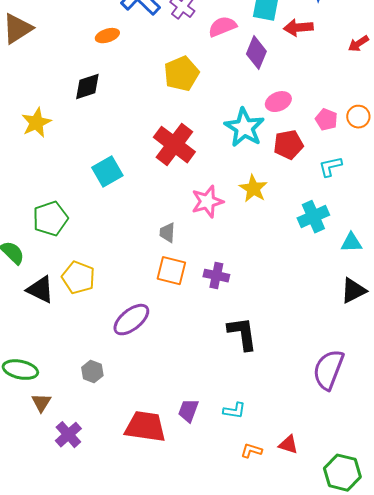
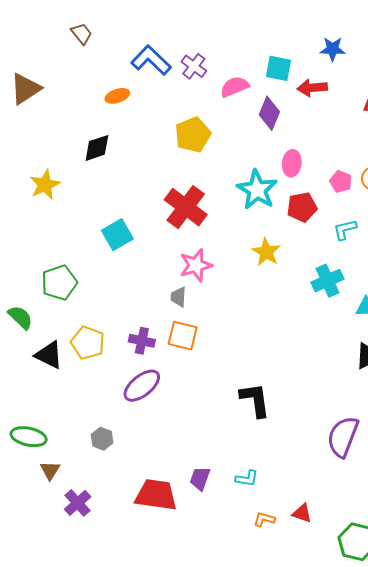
pink ellipse: (278, 102) -> (292, 163), turned -60
pink star: (207, 202) -> (196, 265), moved
purple cross: (216, 276) -> (142, 341), moved

